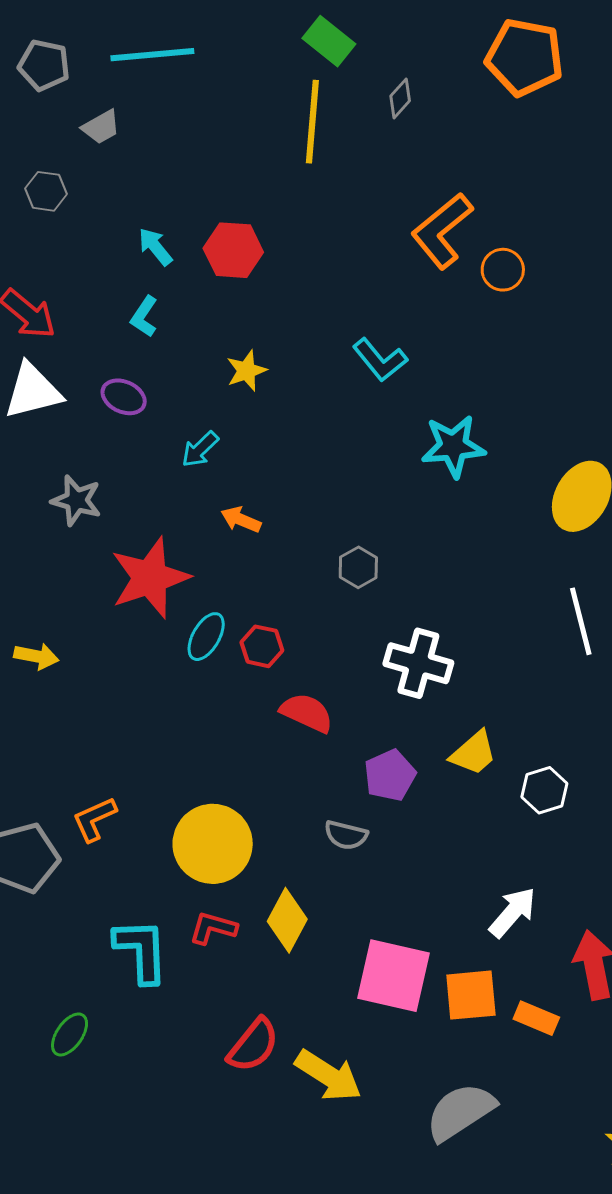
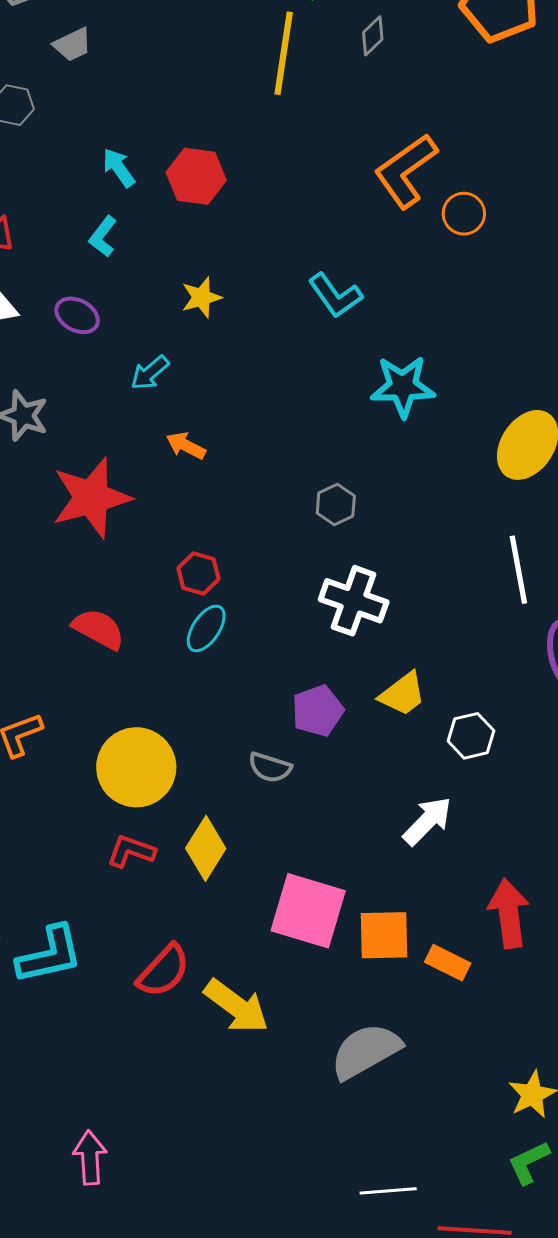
gray hexagon: (358, 567) -> (336, 505), moved
cyan ellipse: (206, 637) -> (206, 628), moved
red semicircle: (307, 713) -> (99, 629), moved
white arrow: (513, 912) -> (427, 821), moved
cyan L-shape: (141, 951) -> (50, 955), moved, turned 76

